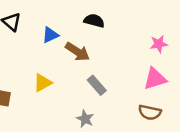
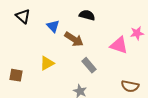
blue triangle: (50, 35) -> (53, 26), turned -48
pink triangle: (155, 79) -> (119, 45), moved, turned 36

